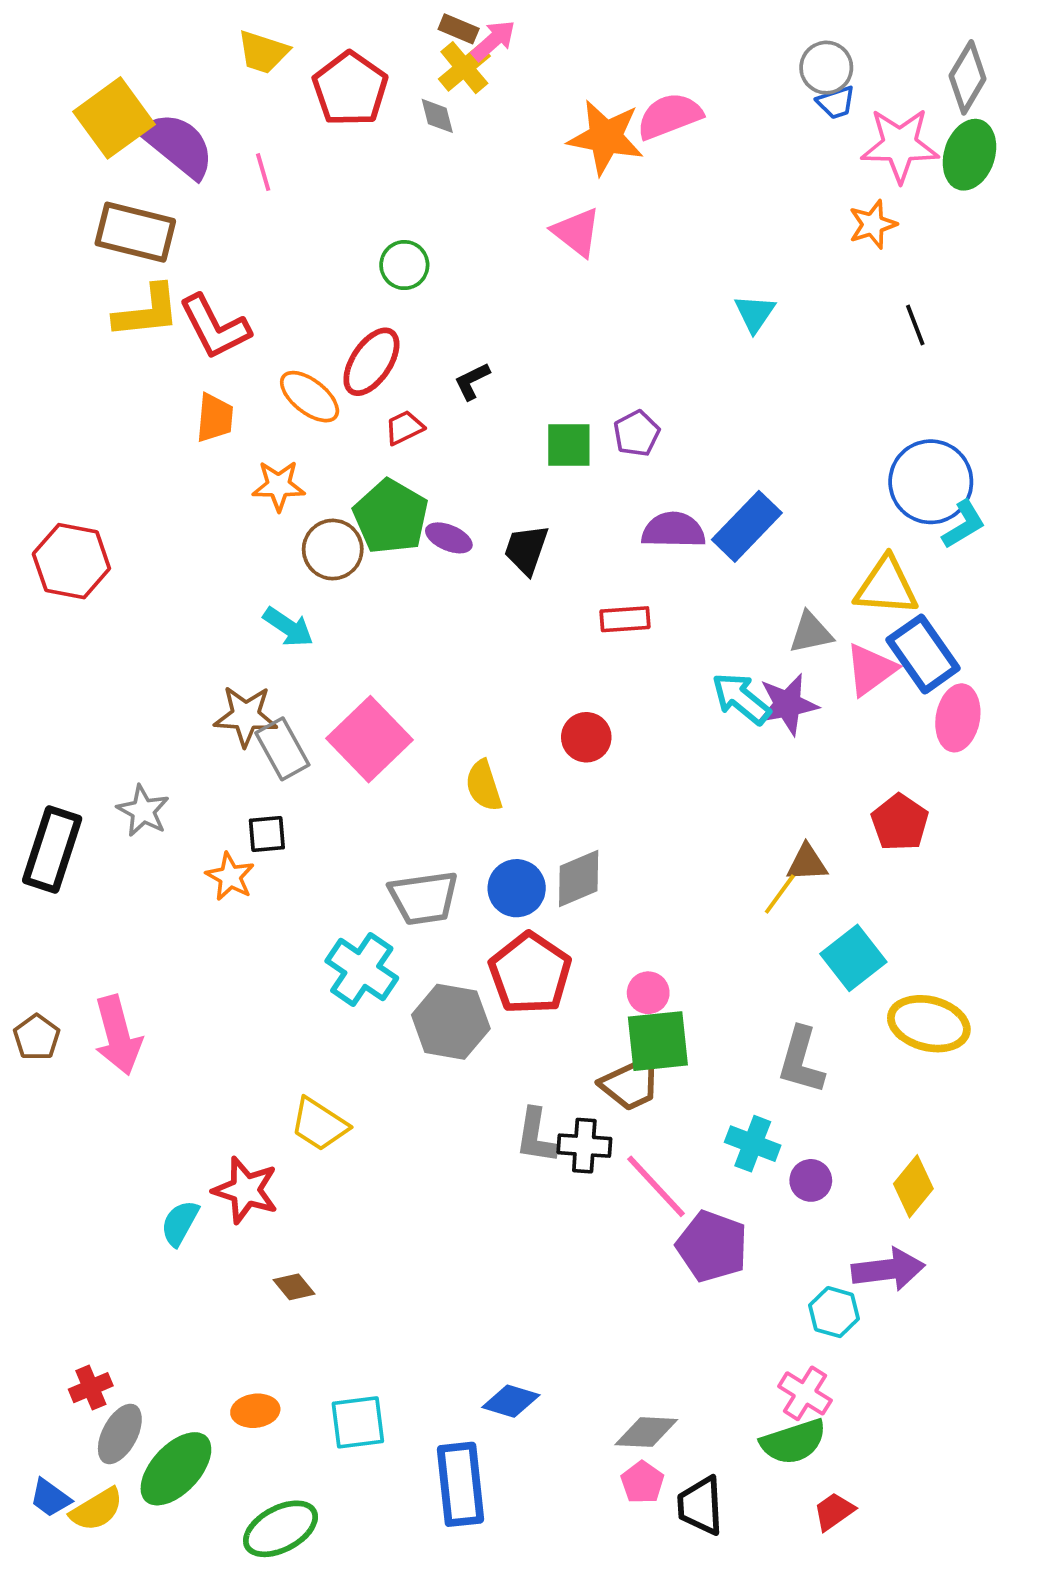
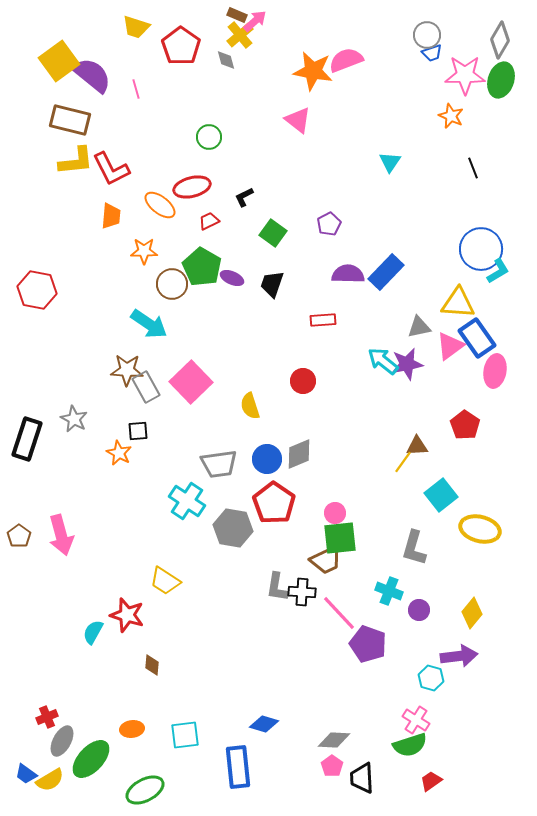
orange star: (873, 224) -> (451, 116), turned -30
red ellipse: (371, 362) -> (192, 187), turned 42
green square: (569, 445) -> (273, 233), moved, turned 36
cyan arrow: (288, 627) -> (149, 324), size x1.4
brown diamond: (294, 1287) -> (152, 665), turned 45

